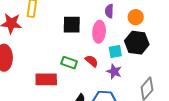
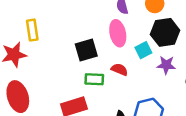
black square: (72, 25) -> (86, 50), moved
purple star: (114, 72) -> (166, 65), moved

